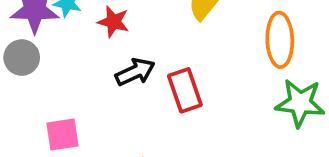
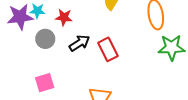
gray circle: (22, 58) -> (45, 39), moved

